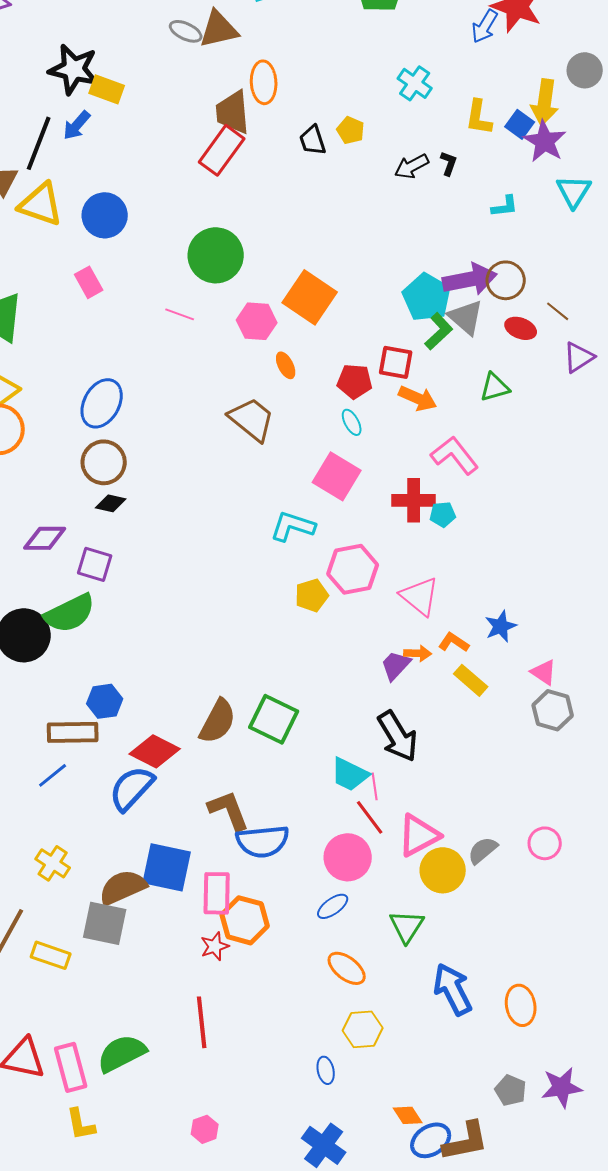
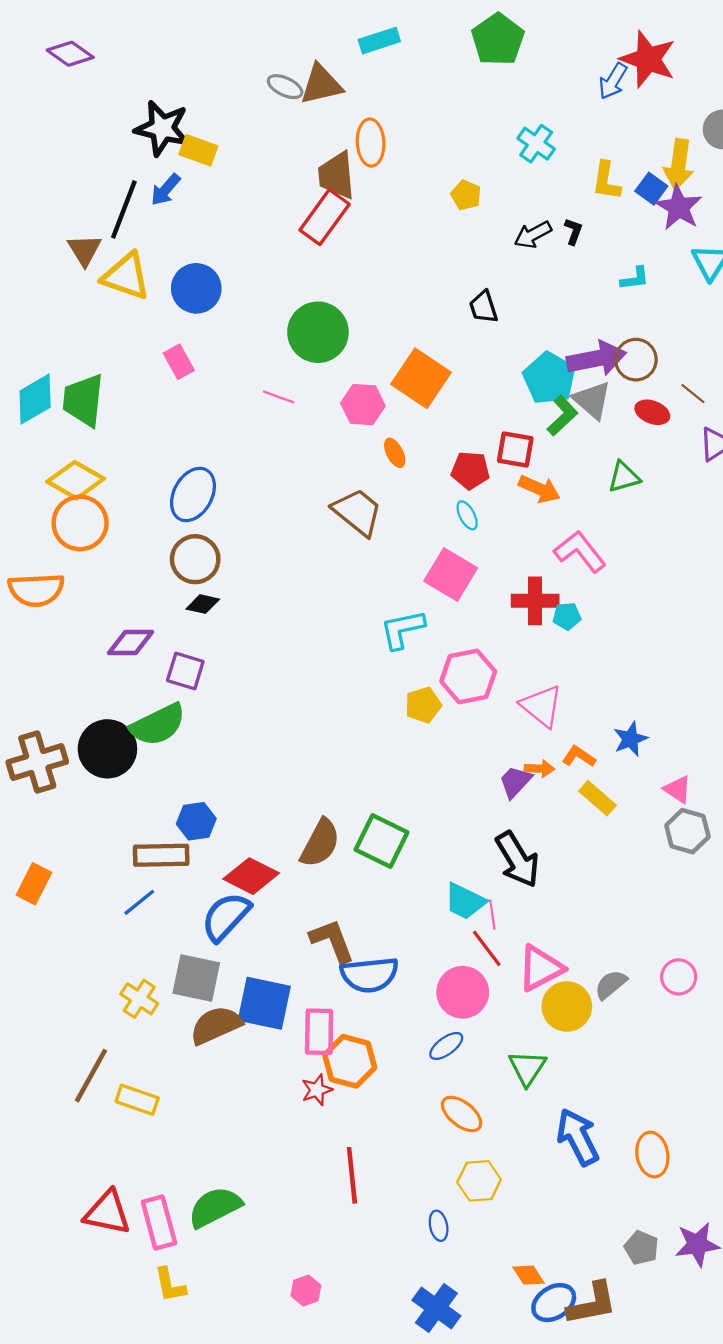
black trapezoid: (313, 140) -> (484, 307), moved
cyan L-shape: (293, 526) -> (402, 629), turned -30
gray square: (105, 923) -> (196, 978), moved
red line: (202, 1022) -> (352, 1175), moved

